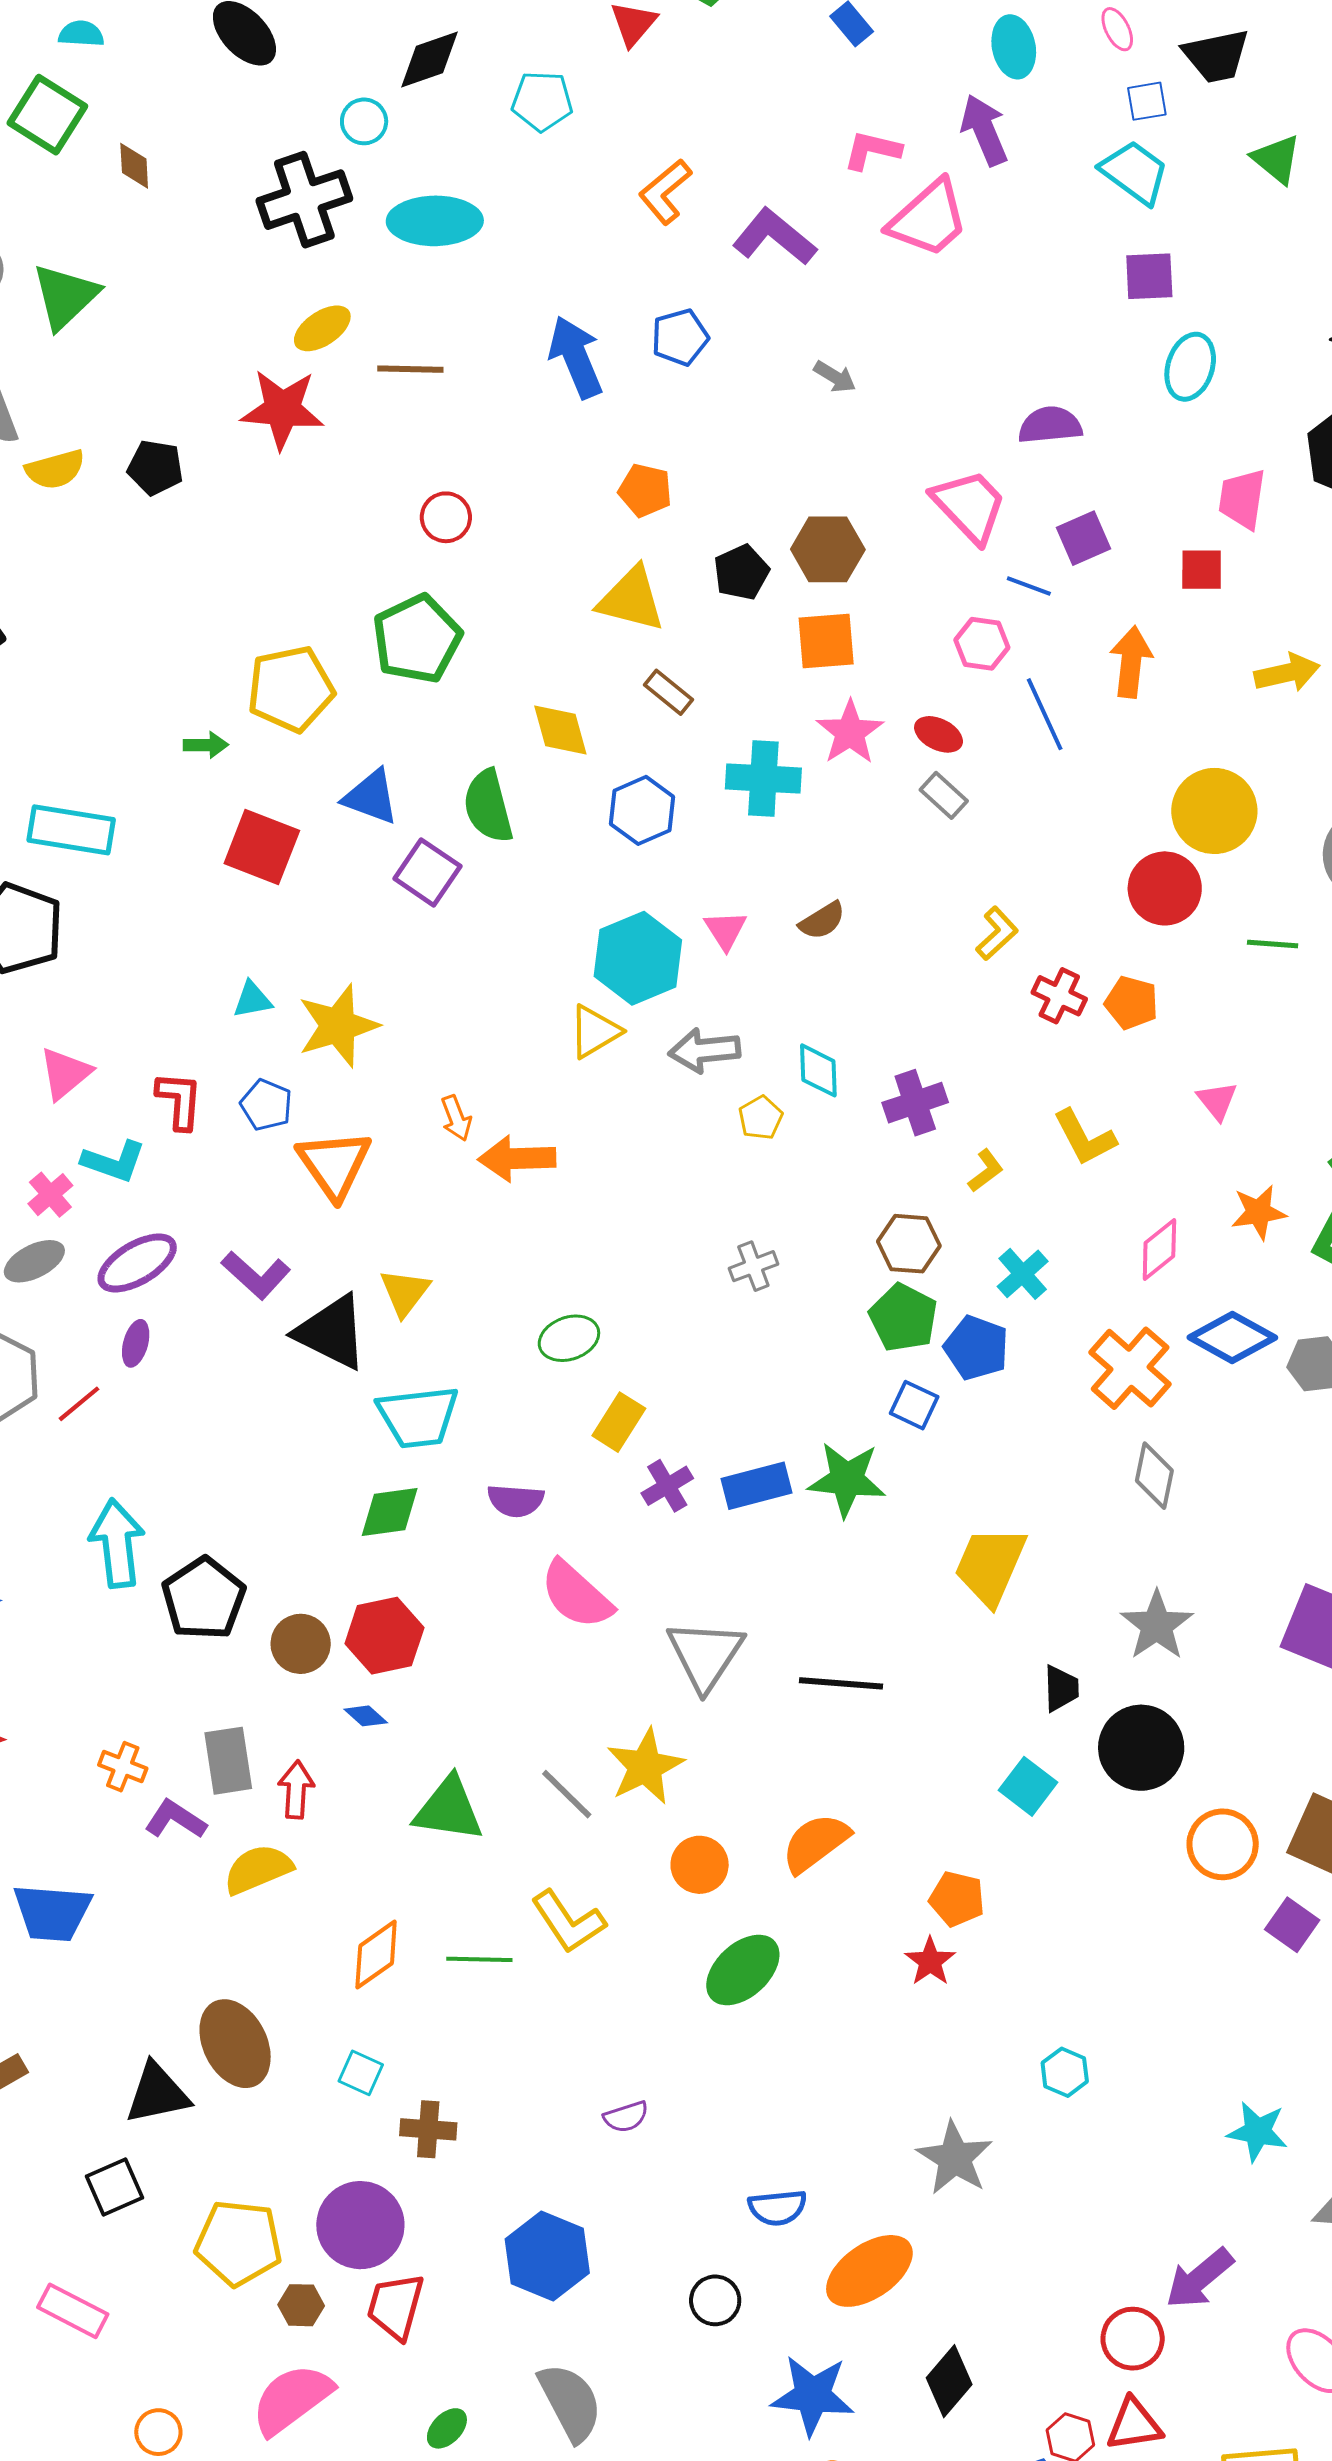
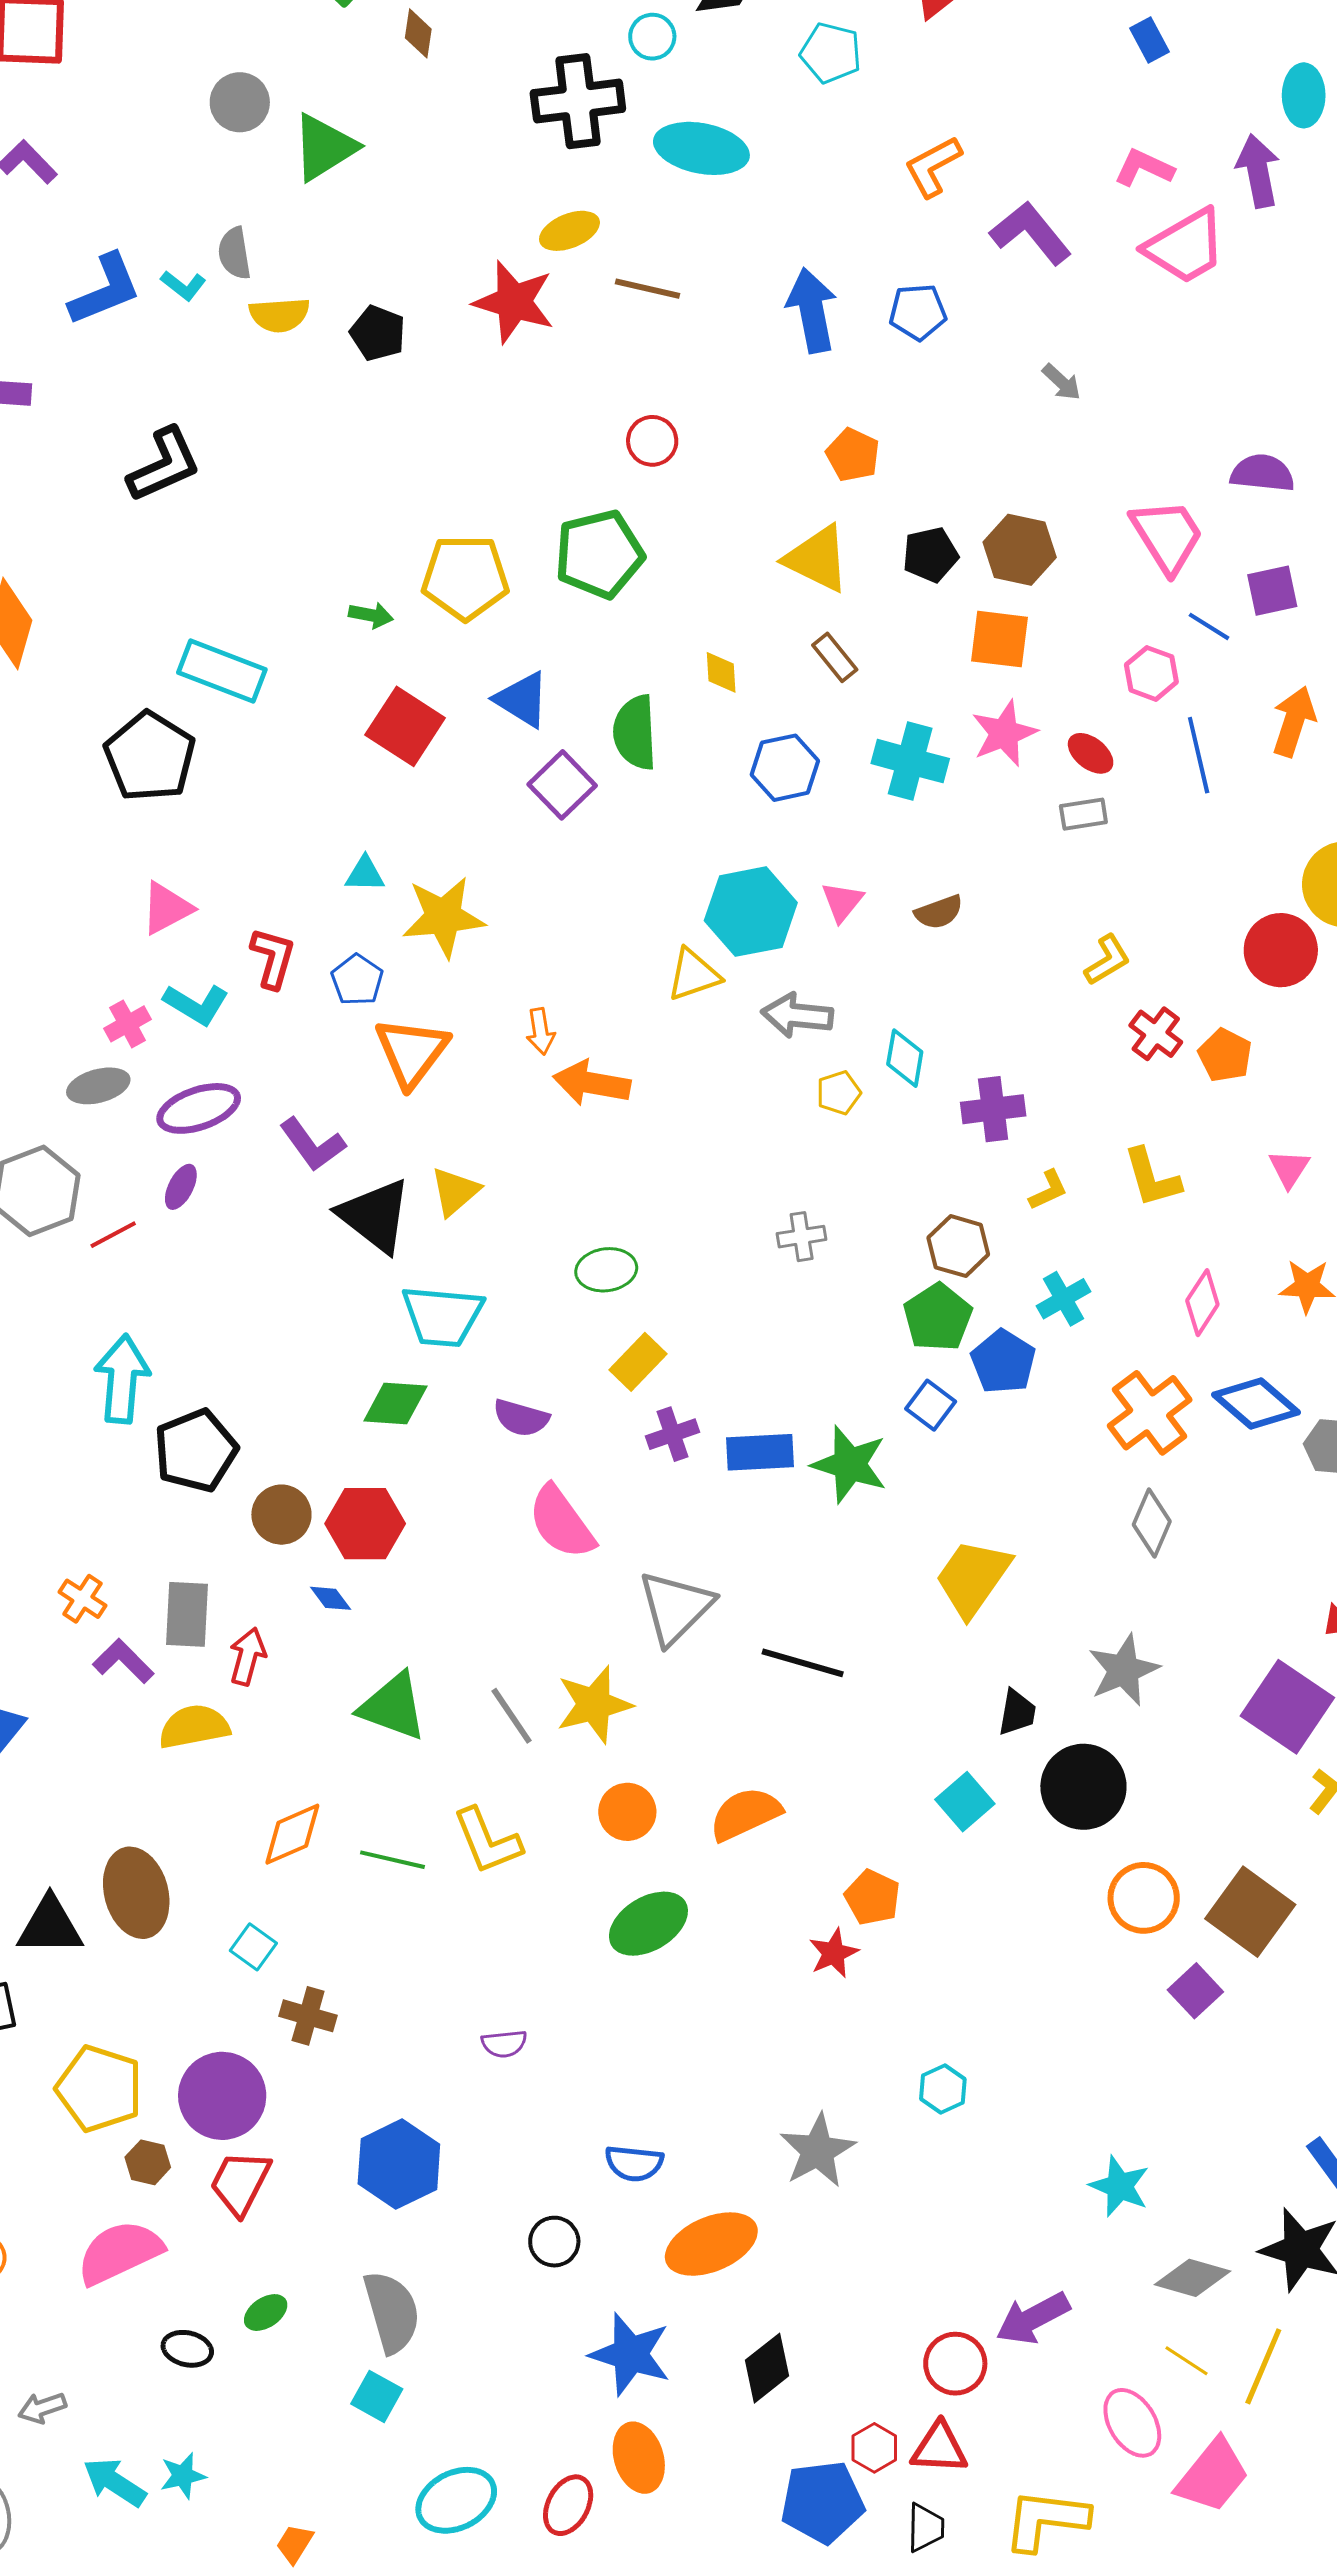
yellow diamond: (560, 730) -> (721, 672), size x0.7
gray rectangle: (944, 795) -> (1083, 814), turned -63
pink diamond: (1159, 1250) -> (1202, 1303), turned -30

